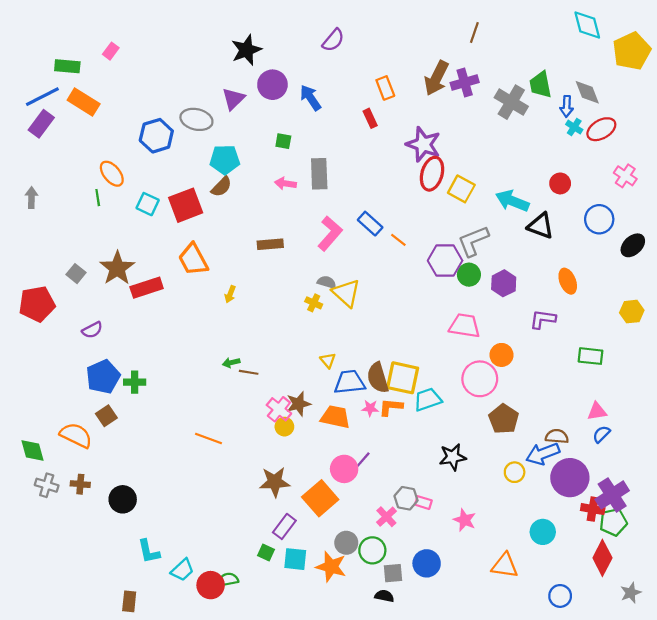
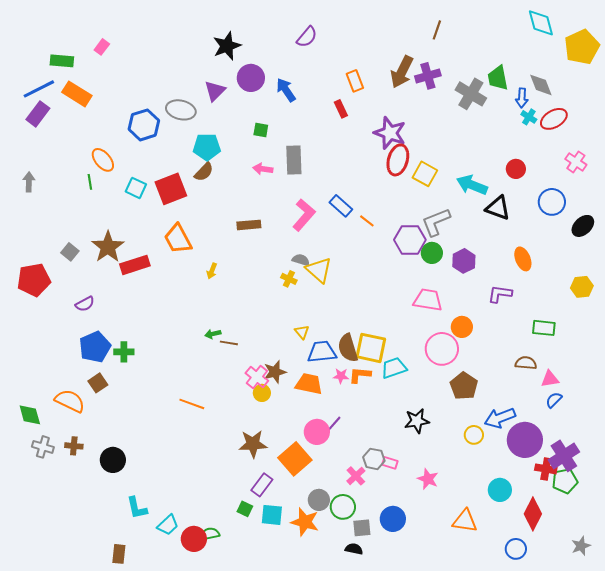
brown semicircle: (557, 436) -> (526, 363), moved
red diamond: (602, 558) -> (533, 514), moved

